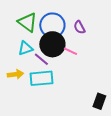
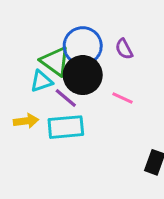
green triangle: (27, 22) -> (55, 61), moved
pink line: (70, 51) -> (123, 98), moved

